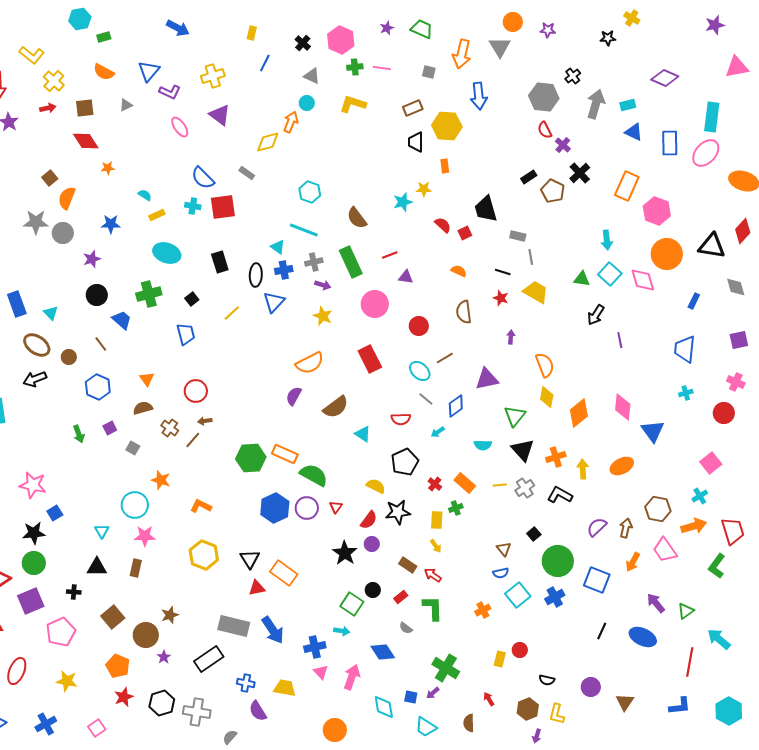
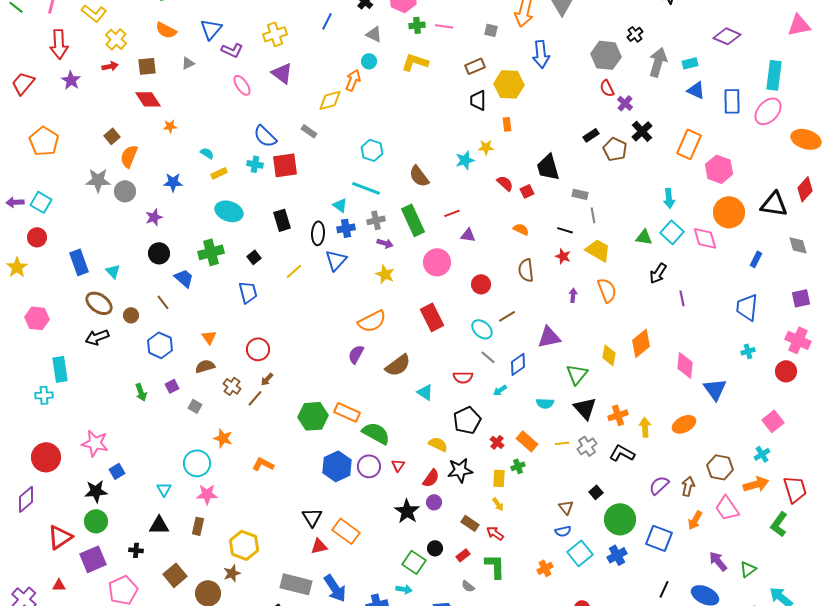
orange semicircle: (545, 365) -> (607, 290), moved
pink cross: (736, 382) -> (798, 340), size x1.4
orange diamond: (579, 413) -> (641, 343), moved
brown arrow: (205, 421) -> (267, 379), turned -40
yellow hexagon: (204, 555) -> (244, 545), moved

